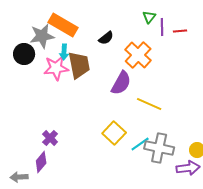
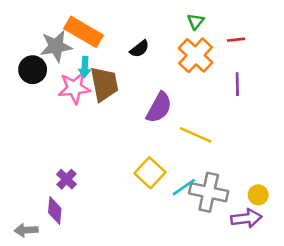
purple line: (162, 27) -> (237, 84), moved
orange cross: (138, 55) -> (196, 55), moved
purple diamond: (41, 162) -> (55, 211), turned -35

